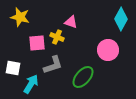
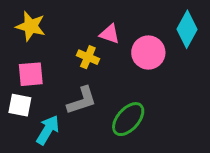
pink square: (37, 43) -> (31, 74), moved
pink circle: (108, 50) -> (148, 53), moved

